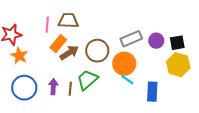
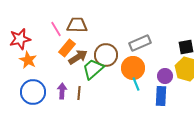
pink line: (47, 25) -> (56, 29), turned -35
purple circle: (156, 41) -> (165, 76), moved
green trapezoid: (87, 80) -> (93, 69), moved
cyan line: (127, 80) -> (136, 84), turned 32

